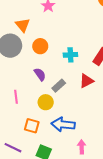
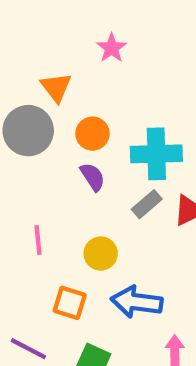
cyan cross: (70, 55) -> (156, 154), size x1.6
purple semicircle: (40, 74) -> (93, 177), moved
gray rectangle: (59, 86) -> (147, 204), moved

